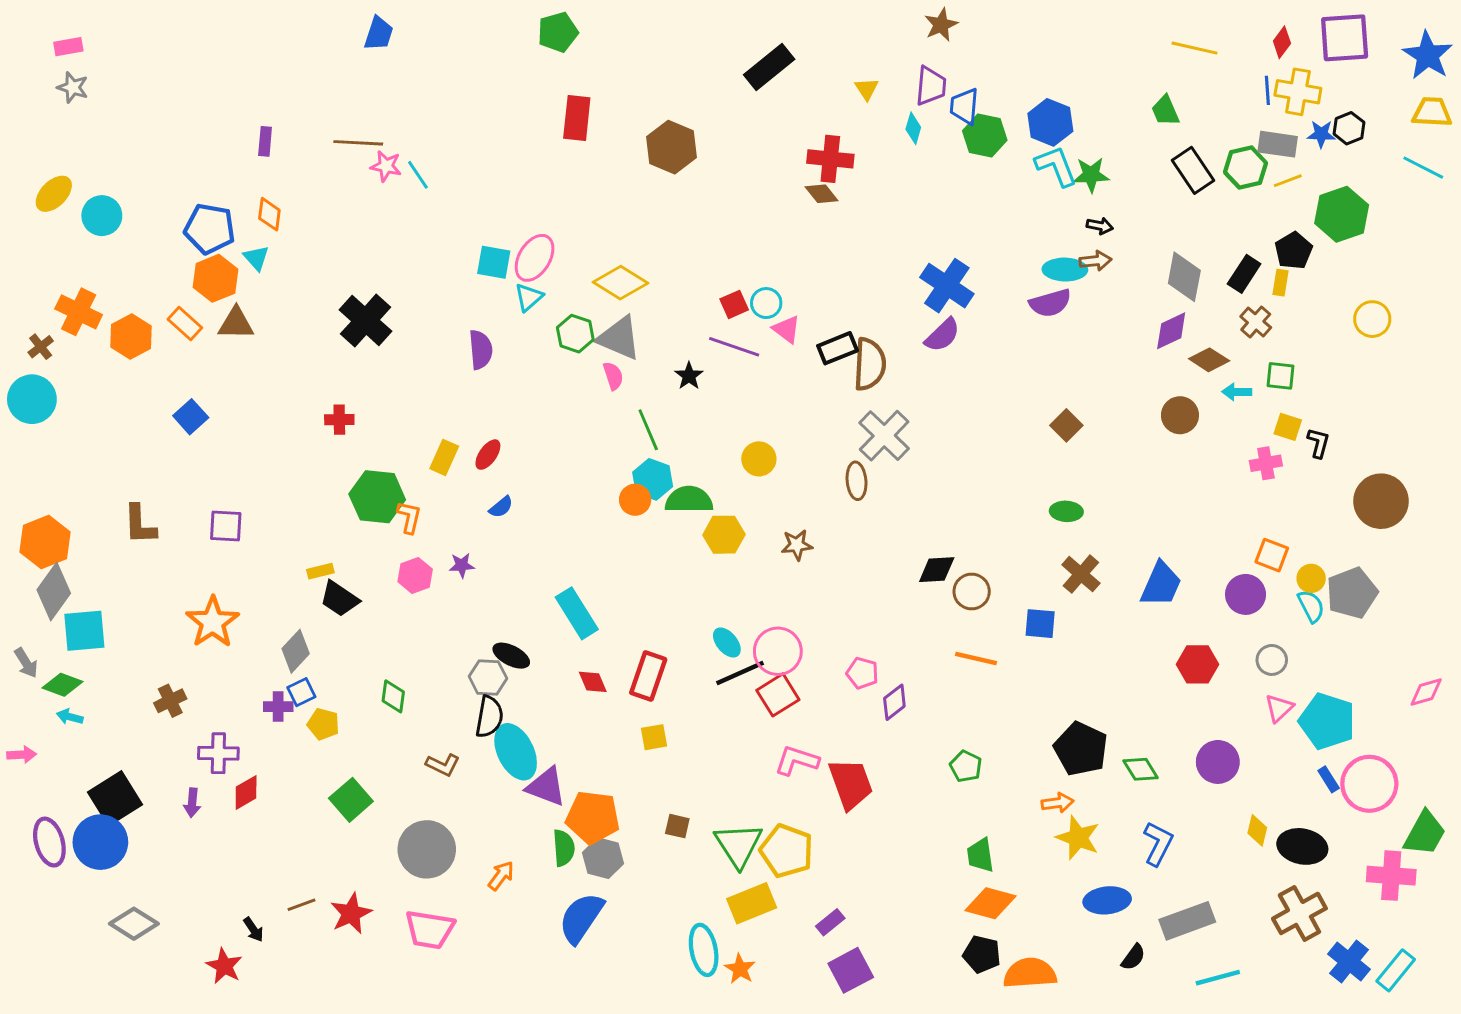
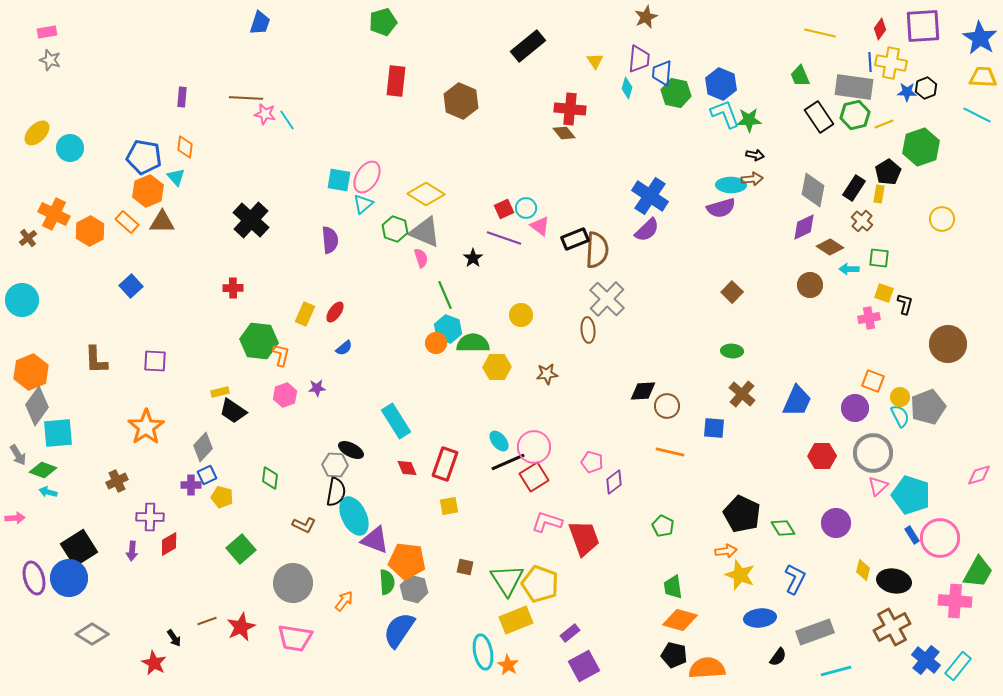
gray rectangle: (1278, 144) -> (854, 87), moved, size x1.4
cyan circle: (32, 399) -> (22, 300), moved
gray circle: (1272, 660) -> (873, 453), size x1.8

